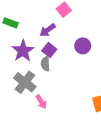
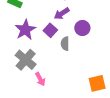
purple arrow: (48, 30) -> (62, 14), moved
gray semicircle: (45, 64) -> (65, 44), moved

